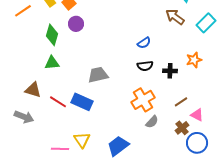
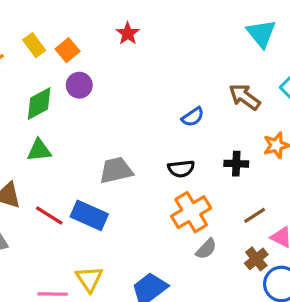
brown arrow: (175, 17) -> (245, 97), moved
green diamond: (52, 35) -> (39, 104), turned 45
black semicircle: (145, 66) -> (181, 169), moved

